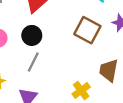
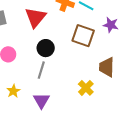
black circle: (32, 35) -> (46, 48), moved

